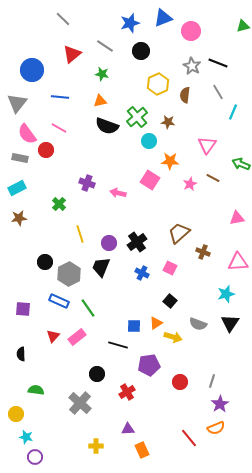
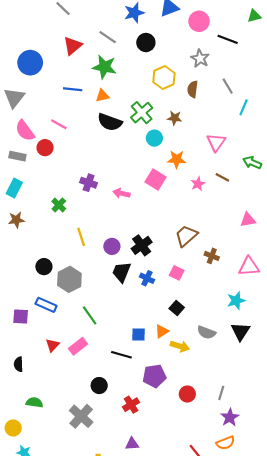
black line: (218, 63) -> (228, 39), moved
green star: (102, 74) -> (104, 67), size x1.6
blue line: (60, 97) -> (73, 89), moved
cyan rectangle: (17, 188) -> (14, 188), turned -36
black trapezoid: (101, 267) -> (121, 272), moved
blue rectangle: (59, 301) -> (46, 305), moved

